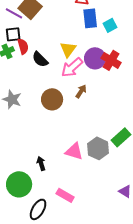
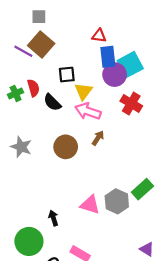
cyan square: (110, 25) -> (130, 65), size x1.6
black square: (13, 34) -> (67, 75), moved
purple circle: (95, 58) -> (115, 75), moved
pink arrow: (72, 67) -> (88, 111), turned 60

